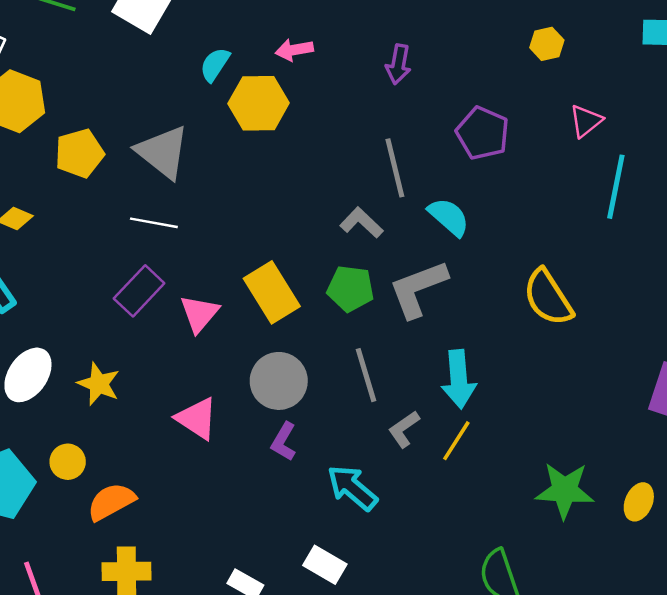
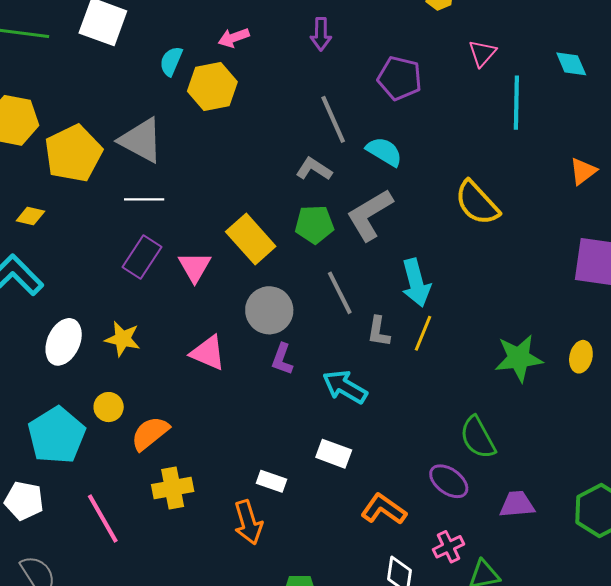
yellow pentagon: (79, 153) -> (73, 153), size x1.4
gray L-shape: (404, 429) -> (379, 332), turned -36

